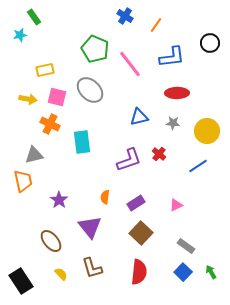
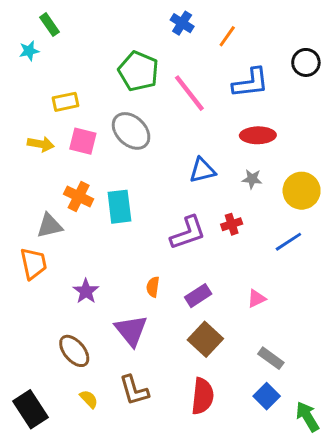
orange cross: (50, 124) -> (79, 197), moved
red cross: (159, 154) -> (232, 224), turned 32
green arrow: (211, 272) -> (307, 417), moved, size x1.5

